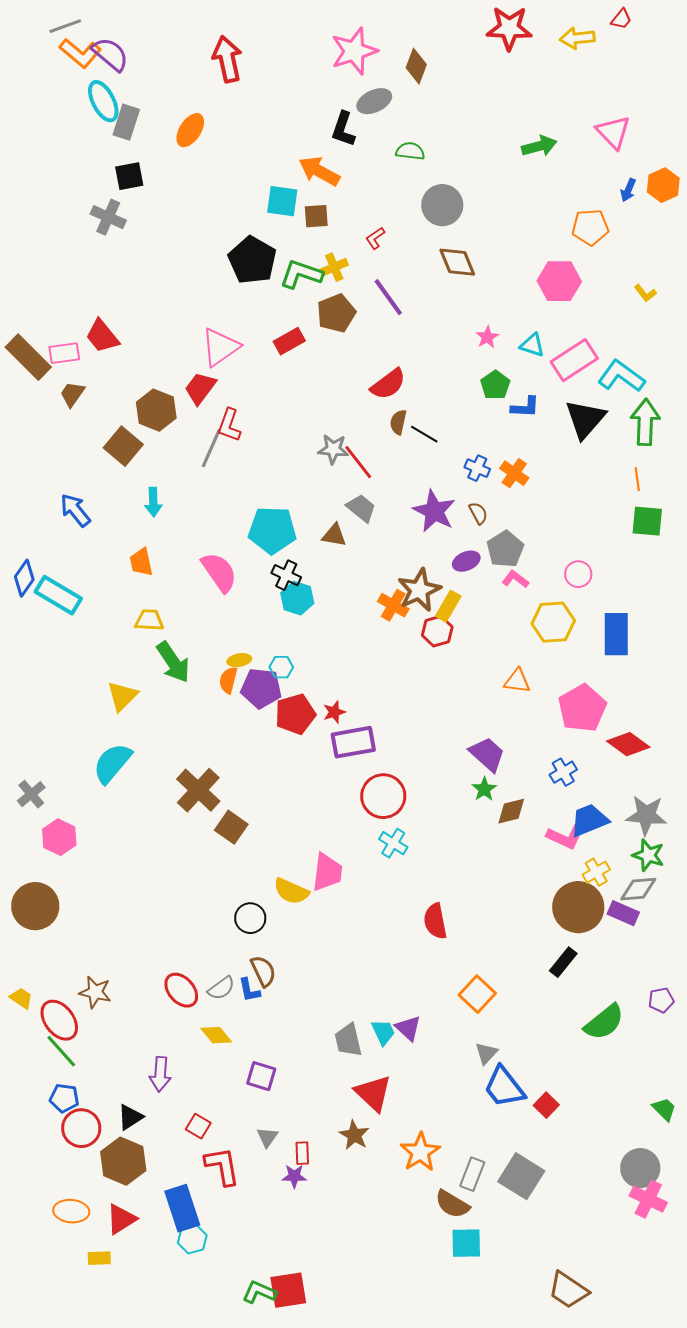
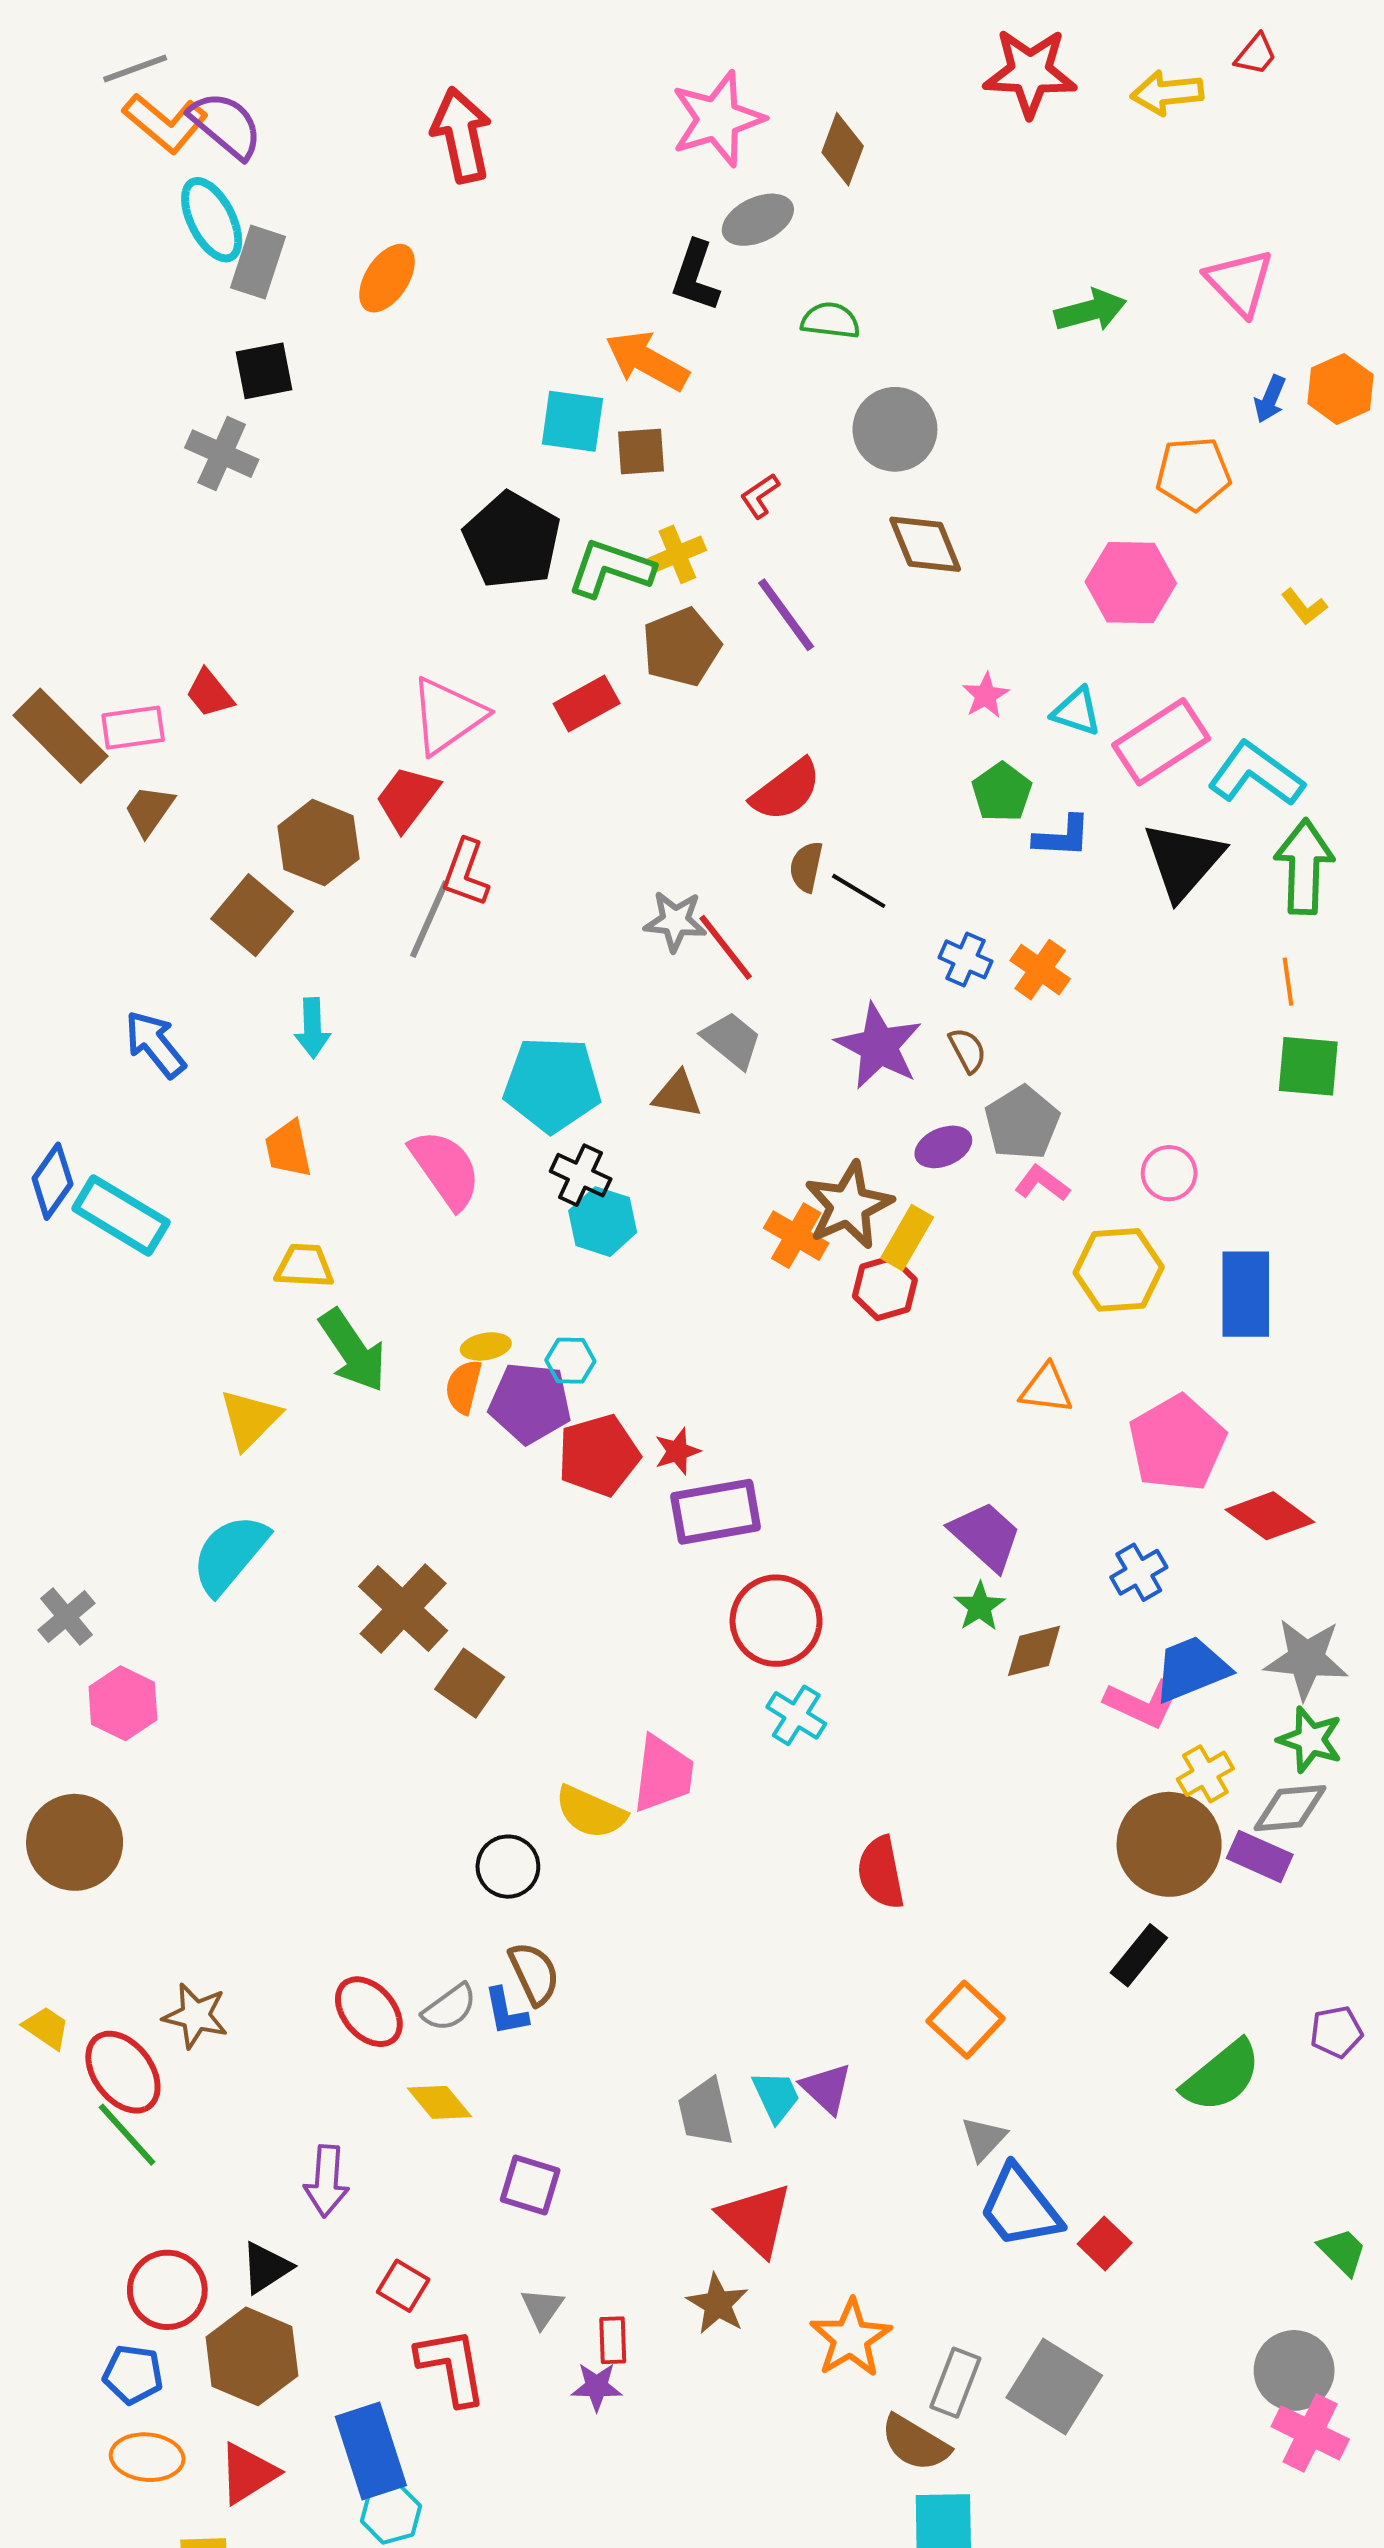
red trapezoid: (102, 336) -> (210, 693), size x0.7
blue pentagon: (64, 1098) -> (133, 2374), moved

